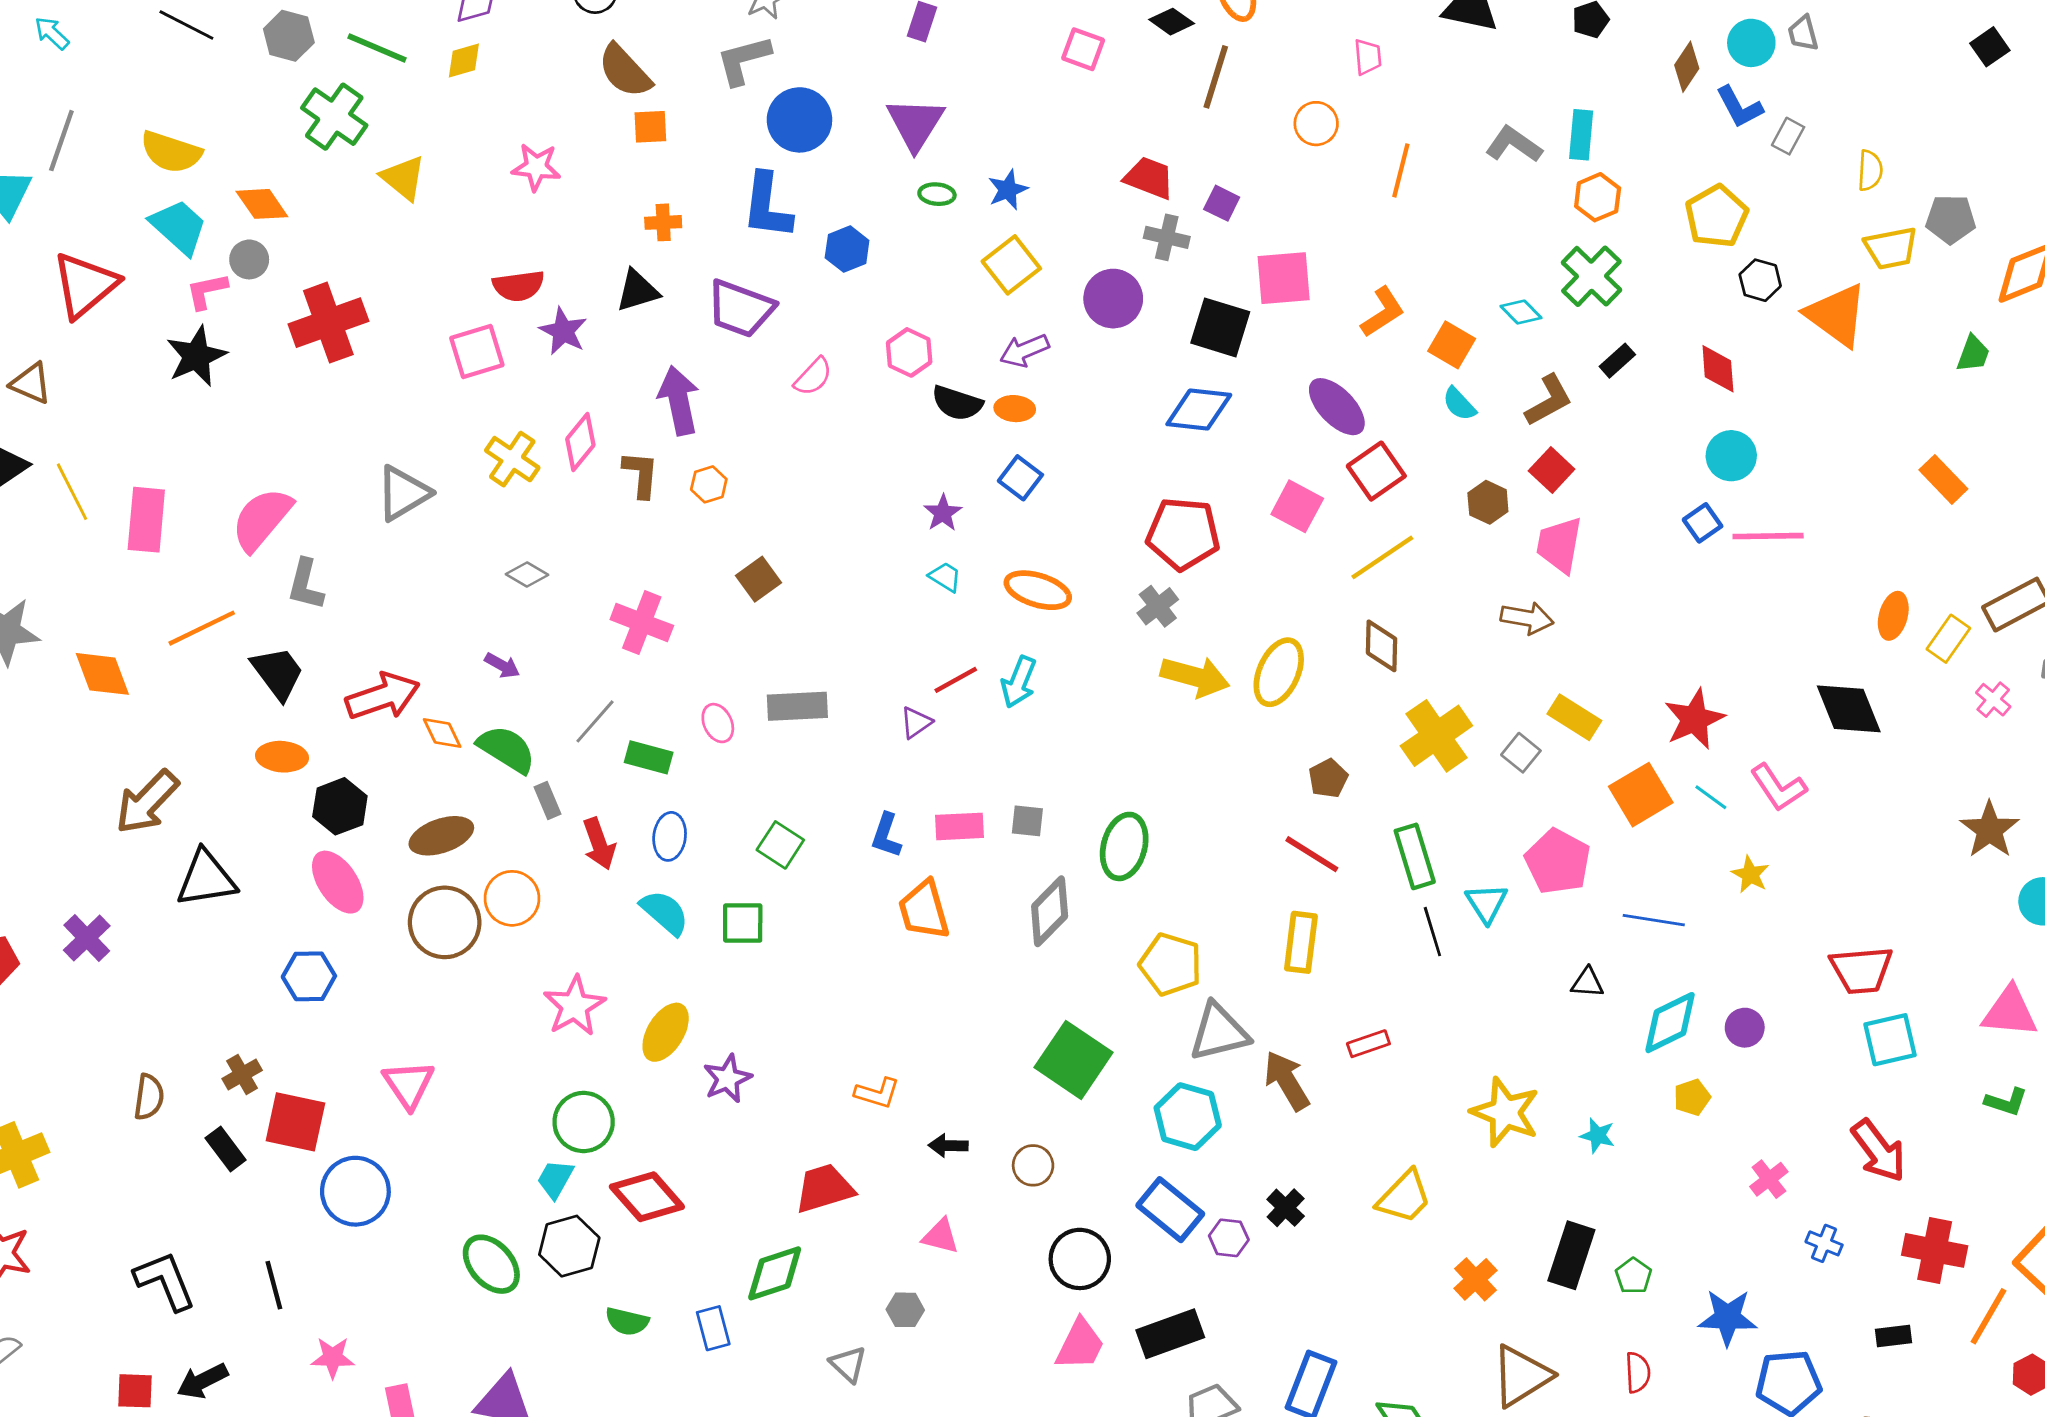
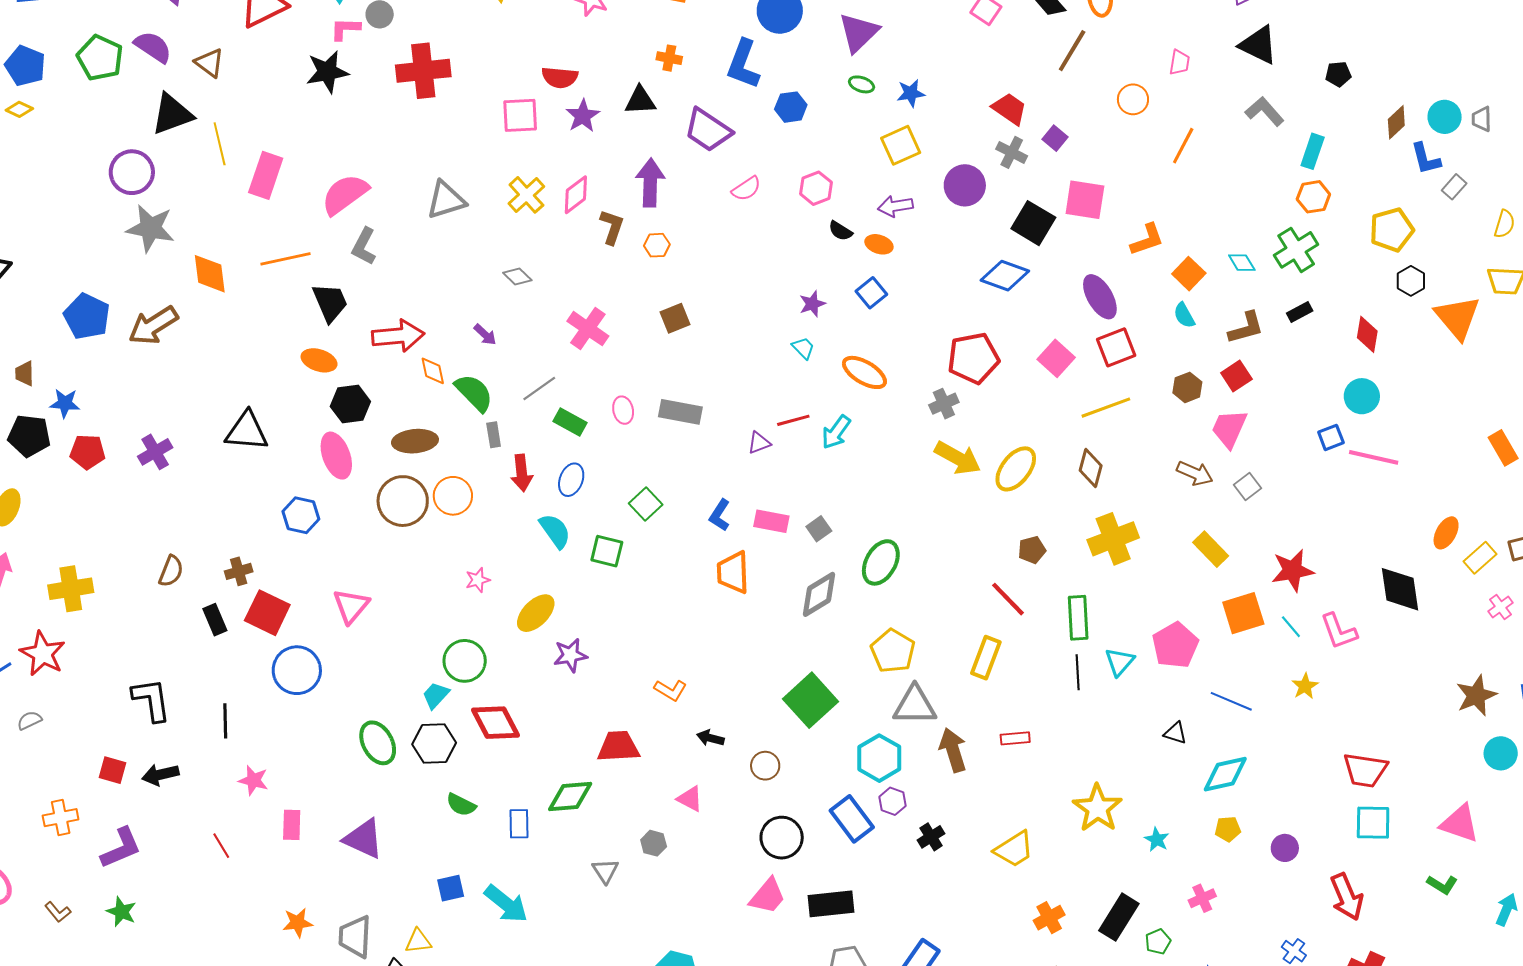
gray L-shape: (1514, 144) -> (1265, 111), moved
black semicircle: (957, 403) -> (840, 231), size x0.7
red pentagon: (1183, 534) -> (973, 358), turned -30
gray square: (1521, 753) -> (1248, 487), moved
brown arrow: (147, 802) -> (153, 326), moved
gray square: (1027, 821) -> (819, 529), turned 35
pink star: (574, 1006) -> (478, 580), size x0.6
purple circle: (1745, 1028) -> (1285, 848), moved
pink cross: (1769, 1179) -> (1202, 898), moved
purple hexagon: (1229, 1238) -> (893, 801), moved

